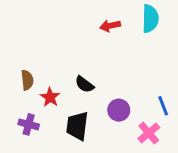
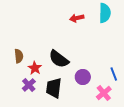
black semicircle: (84, 84) -> (59, 59), size x1.5
purple cross: (29, 124) -> (29, 85), moved, turned 32

